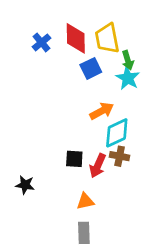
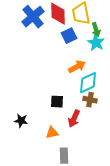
blue cross: (41, 42) -> (33, 17), size x1.6
red arrow: (98, 166) -> (74, 119), moved
orange triangle: (85, 201) -> (52, 133), moved

